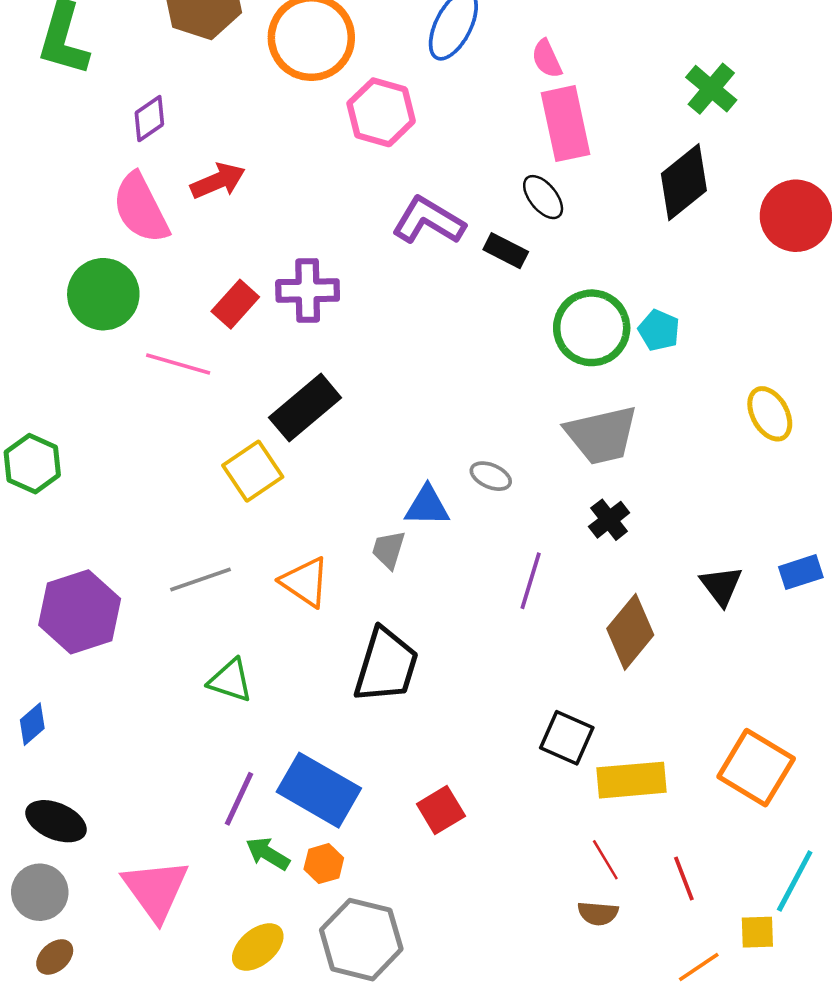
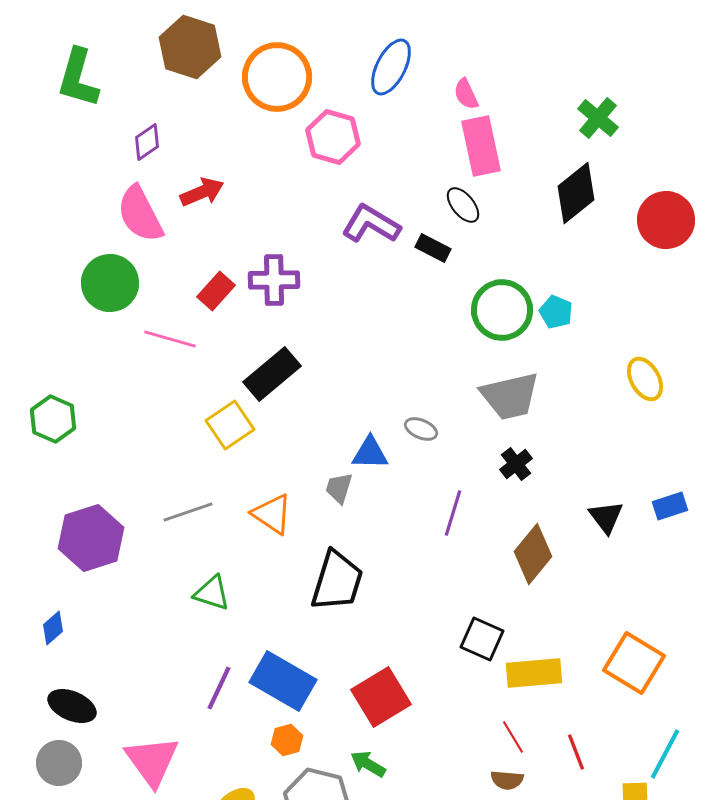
red square: (441, 810) -> (381, 697), size x1.5
green arrow: (268, 854) -> (368, 764), moved

